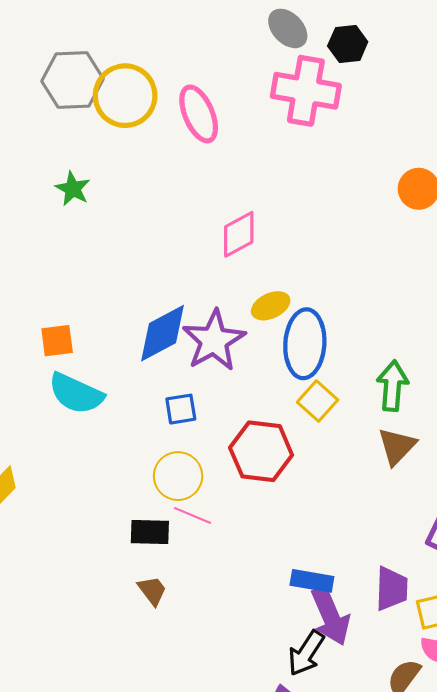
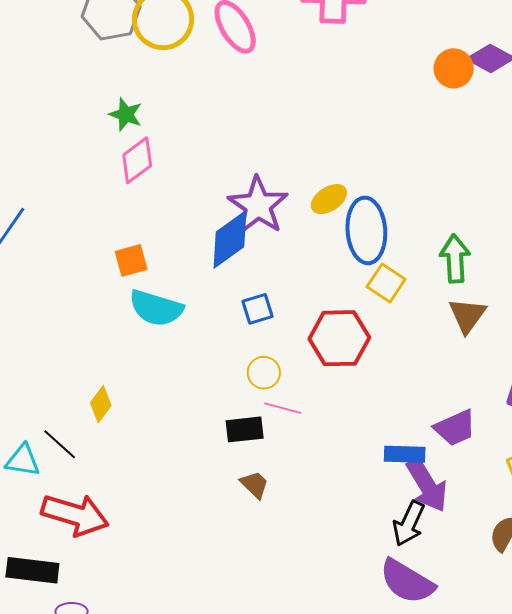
pink diamond: (239, 234) -> (137, 160), moved
purple star: (214, 340) -> (258, 205), moved
yellow circle: (178, 476) -> (264, 373), size x0.7
purple trapezoid: (392, 589) -> (455, 428), moved, turned 72

